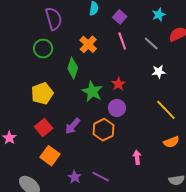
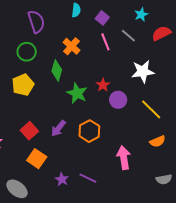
gray line: (151, 44) -> (128, 36), moved
white star: (159, 72) -> (143, 72), size x1.6
yellow pentagon: (42, 93) -> (23, 85), moved
purple circle: (117, 108) -> (118, 100), moved
pink arrow: (137, 157) -> (124, 158), size x1.6

